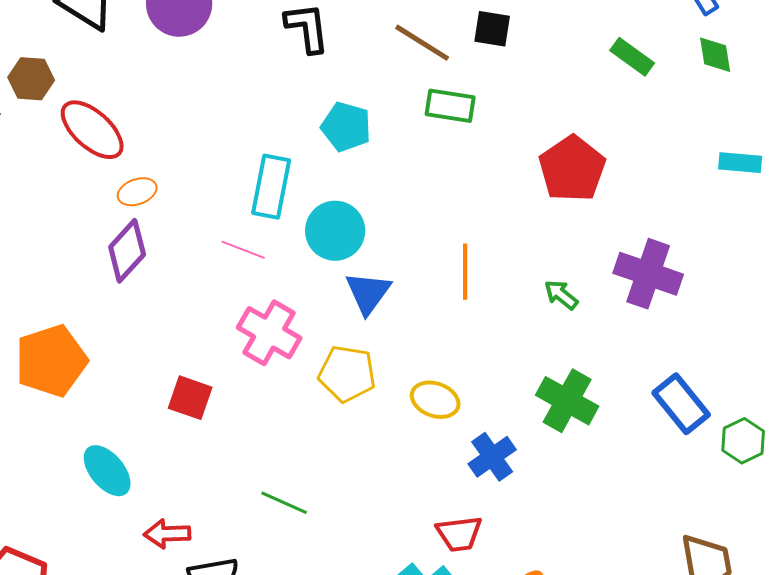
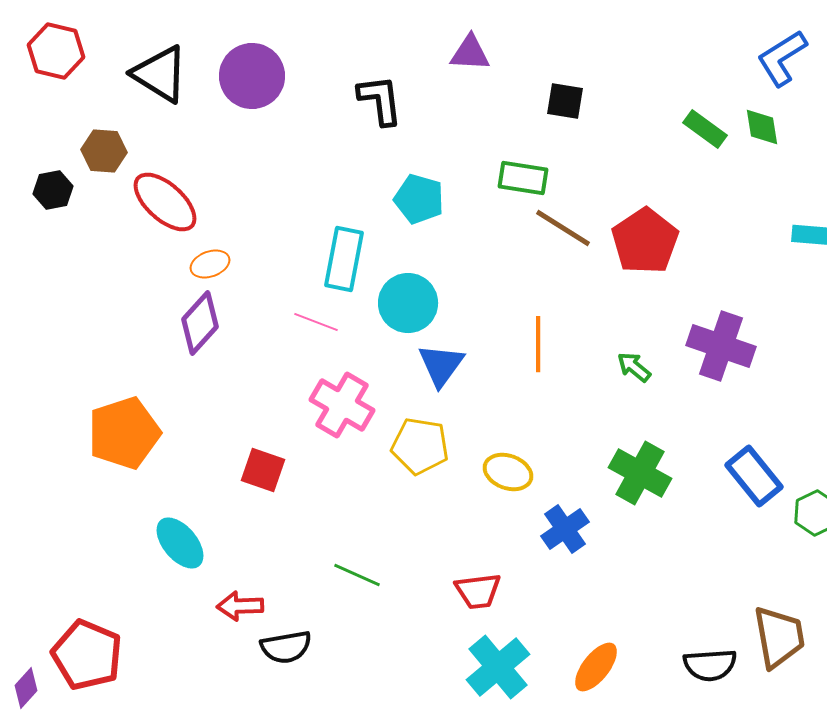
brown line: (422, 43) -> (563, 228), moved
green diamond: (715, 55) -> (762, 127), moved
red trapezoid: (459, 534) -> (478, 591), moved

